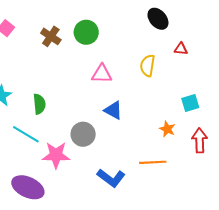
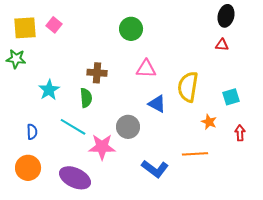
black ellipse: (158, 19) -> (226, 16), moved, turned 55
brown cross: (51, 36) -> (97, 73), moved, turned -30
yellow semicircle: (148, 66) -> (188, 87), moved, size x1.4
red arrow: (200, 140) -> (240, 133), size x0.7

